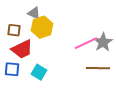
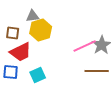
gray triangle: (34, 13) -> (33, 16), turned -32
cyan square: (39, 72) -> (38, 75), turned 35

